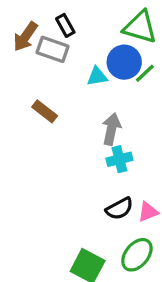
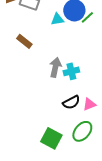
gray arrow: (111, 129) -> (55, 67), moved

